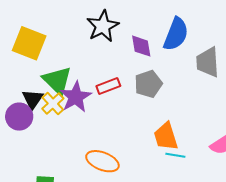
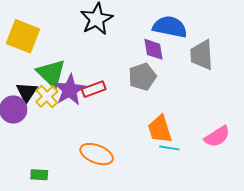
blue semicircle: (176, 34) -> (170, 27), turned -100
purple diamond: (141, 46) -> (154, 49), moved
red rectangle: (108, 86) -> (94, 89), moved

